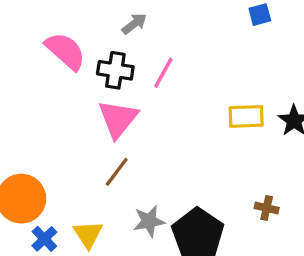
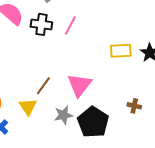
pink triangle: (118, 119) -> (79, 85), moved
yellow triangle: (88, 234) -> (28, 107), moved

